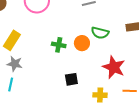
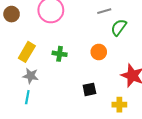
green semicircle: (100, 33) -> (119, 27), moved, turned 114
green cross: (59, 45) -> (60, 54), moved

